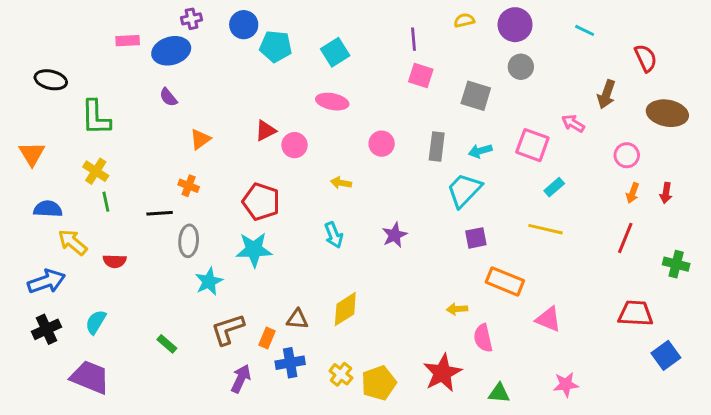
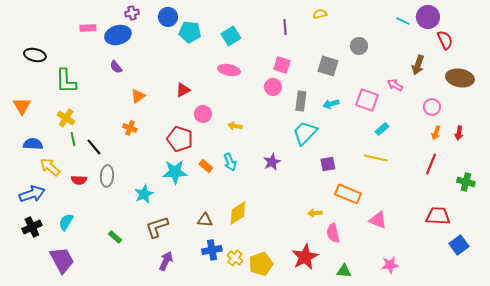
purple circle: (515, 25) -> (428, 17), moved
pink square: (421, 75) -> (282, 65), moved
pink circle: (382, 144) -> (273, 87), moved
pink circle: (295, 145) -> (203, 114), moved
cyan trapezoid: (464, 190) -> (305, 133), moved
black line: (160, 213) -> (94, 147), moved, turned 54
gray ellipse: (189, 241) -> (107, 176), moved
orange rectangle: (267, 338) -> (206, 166), moved, turned -72
blue cross: (290, 363) -> (212, 250), moved
purple trapezoid: (90, 377) -> (62, 260), turned 40

